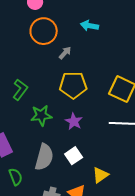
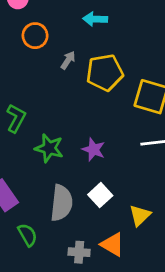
orange circle: (44, 31) -> (35, 36), size x0.7
yellow pentagon: (73, 85) -> (105, 73), moved
green star: (41, 115) -> (49, 148), turned 30

